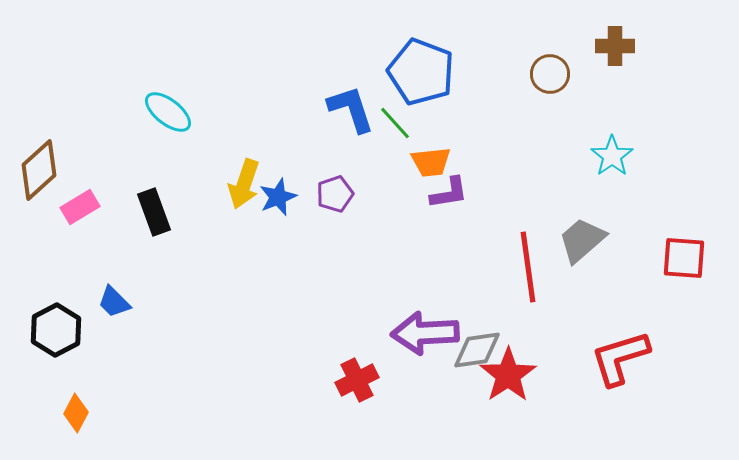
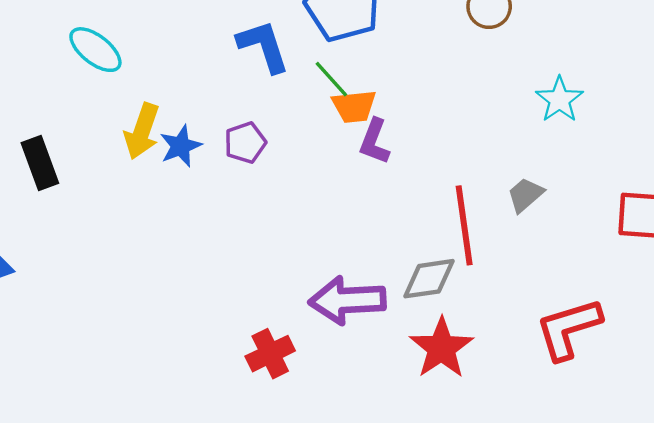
cyan ellipse: (168, 112) -> (95, 50), moved
green line: (395, 123) -> (331, 79), moved
purple L-shape: (449, 193) -> (375, 141), turned 120
gray trapezoid: (582, 240) -> (525, 195), size x0.7
gray diamond: (477, 350) -> (429, 279), moved

